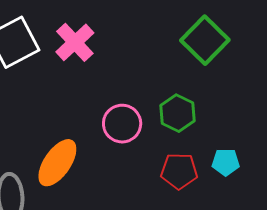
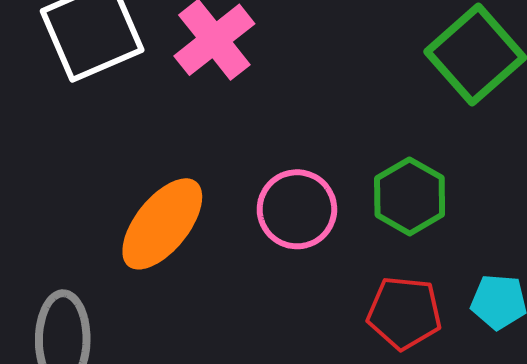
orange ellipse: (57, 163) -> (162, 224), moved

